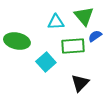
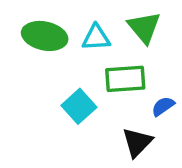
blue semicircle: (95, 36) -> (163, 106), moved
green ellipse: (17, 41) -> (45, 36), moved

